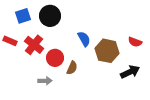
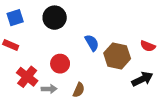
blue square: (23, 16) -> (15, 18), moved
red cross: (34, 45) -> (27, 77), moved
brown semicircle: (72, 68) -> (79, 90), moved

